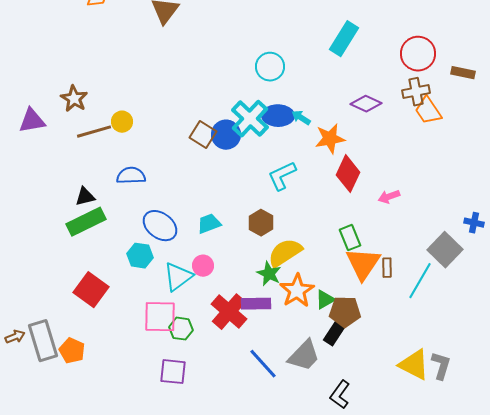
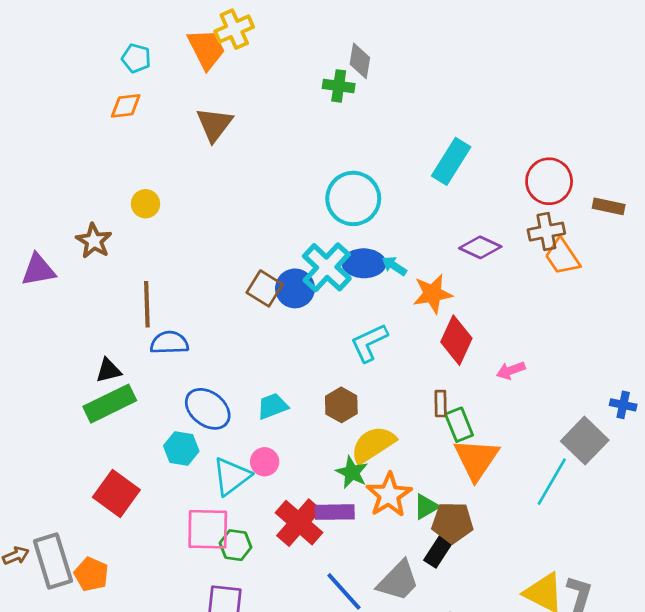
cyan circle: (270, 67) -> (353, 198), size x1.4
yellow circle: (122, 122) -> (146, 204), moved
brown line: (94, 132) -> (147, 304), moved, turned -76
brown rectangle: (387, 268) -> (441, 404), moved

